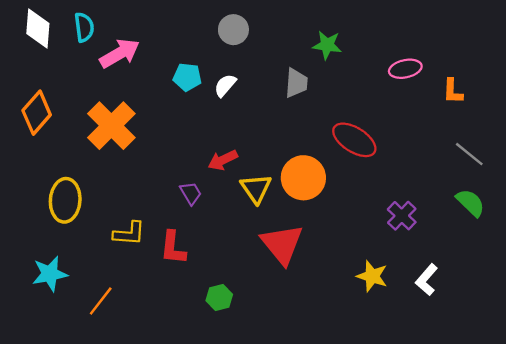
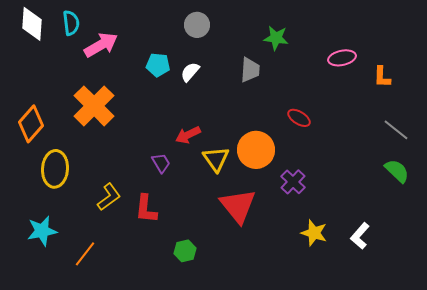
orange diamond: (37, 113) -> (31, 124), moved
red ellipse: (354, 140) -> (299, 118), size x0.6
purple cross: (402, 216) -> (293, 182), moved
yellow L-shape: (129, 233) -> (109, 197), turned -40

